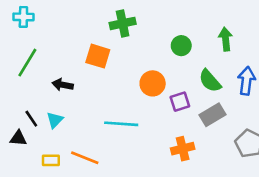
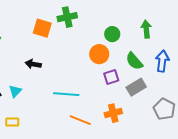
orange square: (98, 56) -> (42, 28), moved
orange circle: (153, 83) -> (99, 54), moved
black arrow: (63, 85) -> (33, 64), moved
orange line: (85, 158) -> (80, 120), moved

